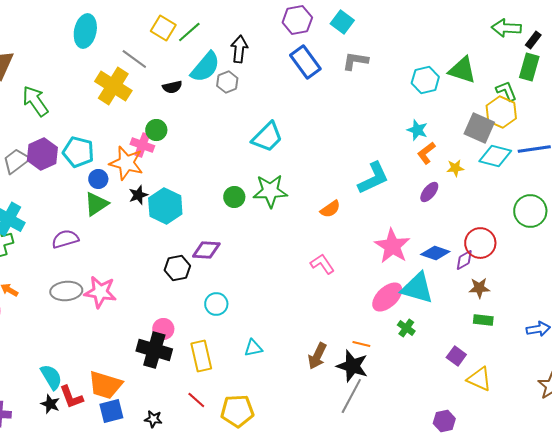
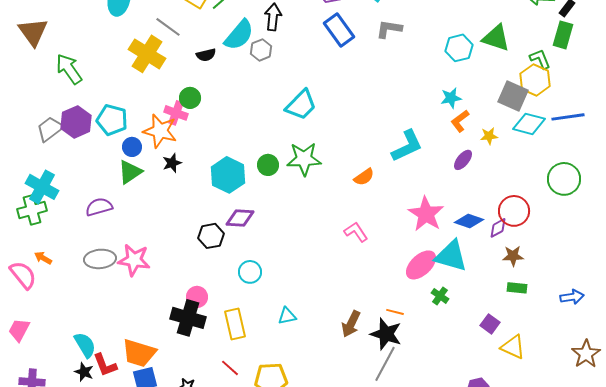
cyan star: (417, 130) -> (451, 98), turned -30
cyan hexagon: (165, 206) -> (228, 175), moved

